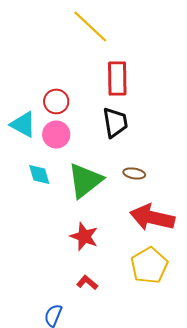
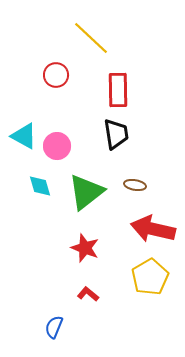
red circle: (56, 101) -> (56, 75), moved

